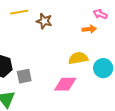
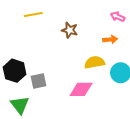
brown star: (44, 21) -> (70, 30), moved
orange arrow: (89, 29) -> (110, 40), moved

